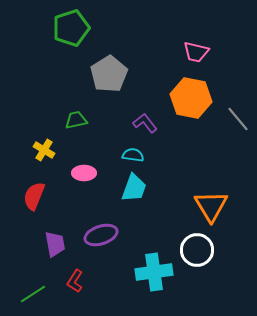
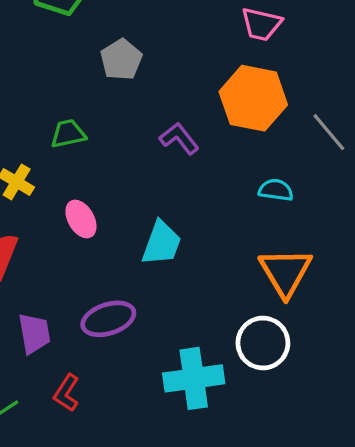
gray pentagon: (109, 74) -> (121, 60), size x0.7
cyan semicircle: (133, 155) -> (276, 190), moved
pink ellipse: (84, 173) -> (81, 219), turned 60

